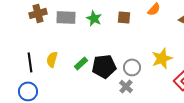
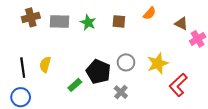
green rectangle: (81, 63) -> (75, 85), moved
black pentagon: (104, 66) -> (98, 72), turned 30
gray circle: (132, 67) -> (126, 62), moved

